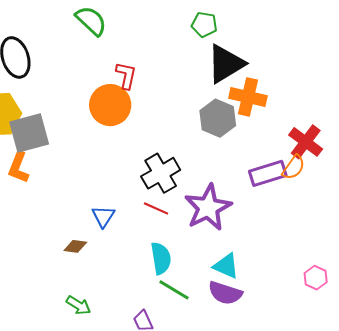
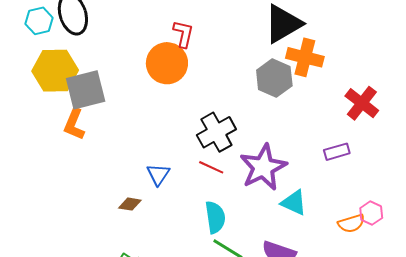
orange semicircle: (294, 167) -> (351, 223), moved, turned 36
purple rectangle: (268, 173) -> (337, 152), moved, size x0.7
cyan triangle: (226, 266) -> (294, 203), moved
pink hexagon: (316, 278) -> (371, 213), moved

